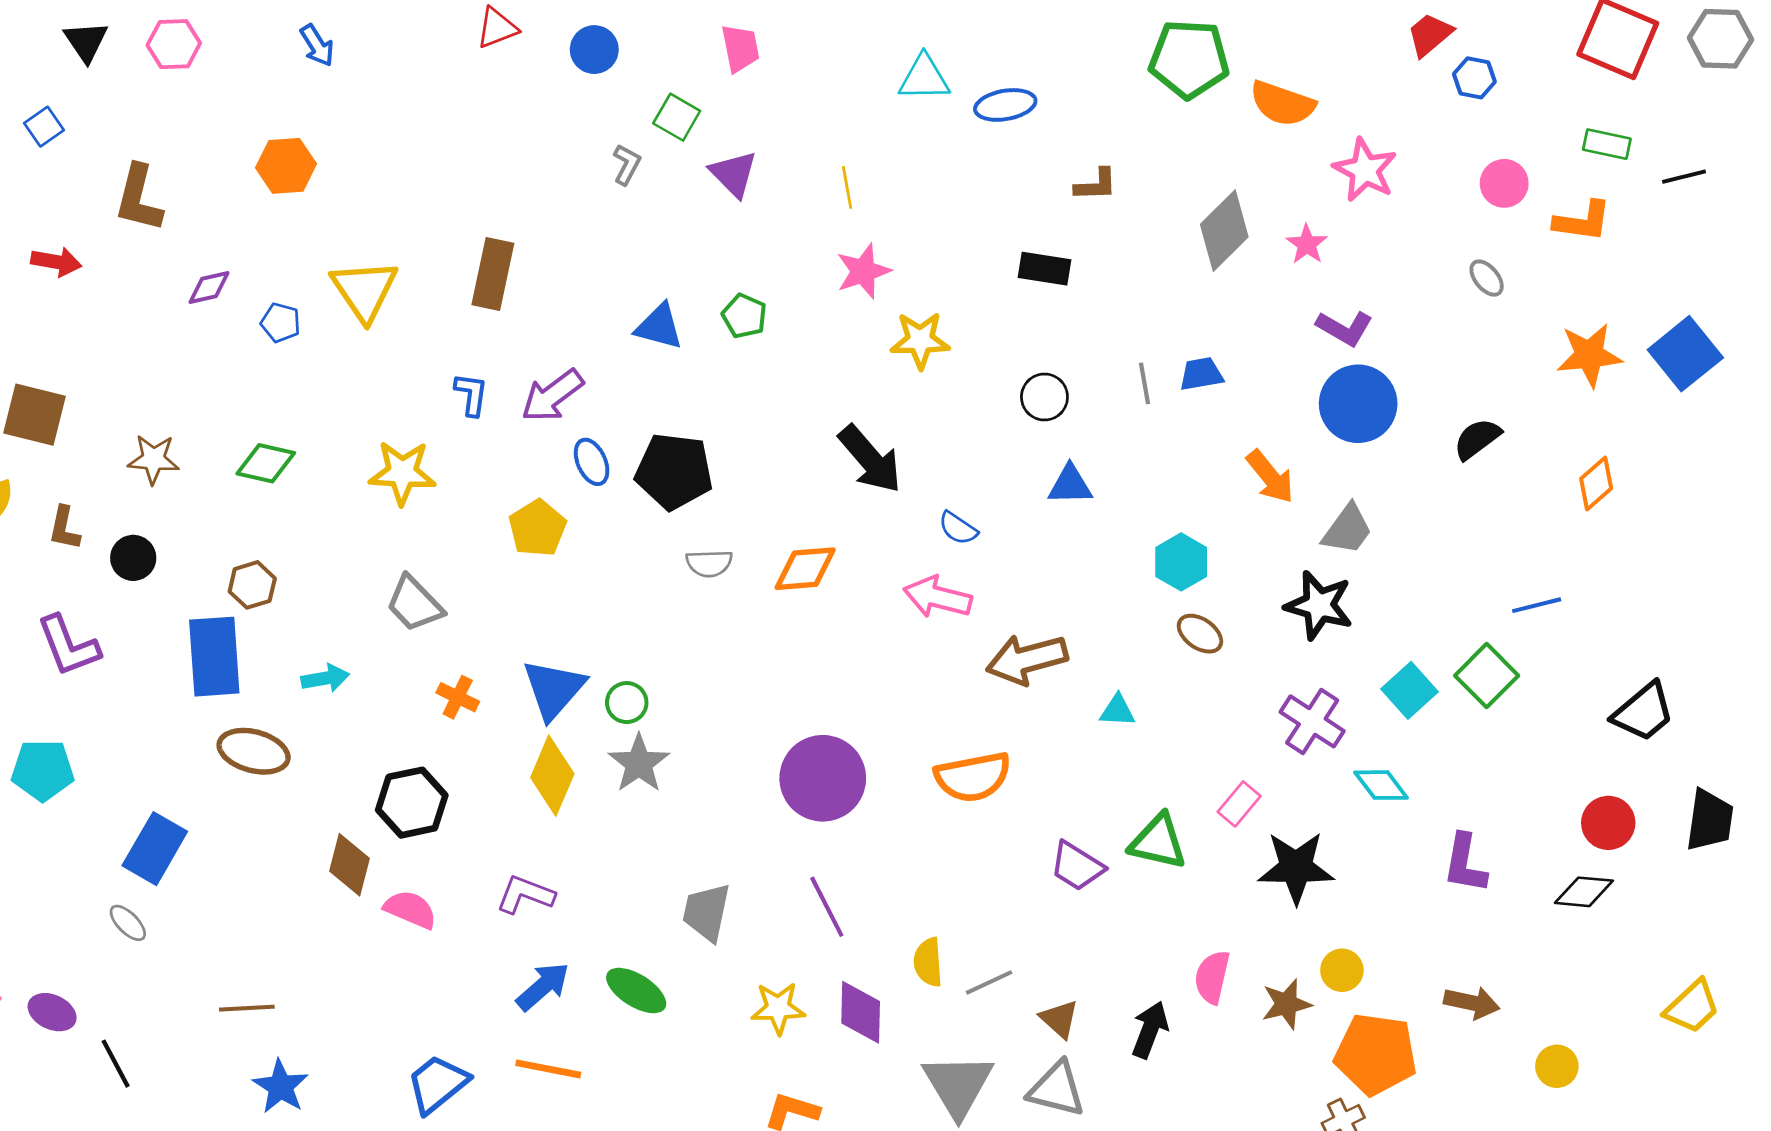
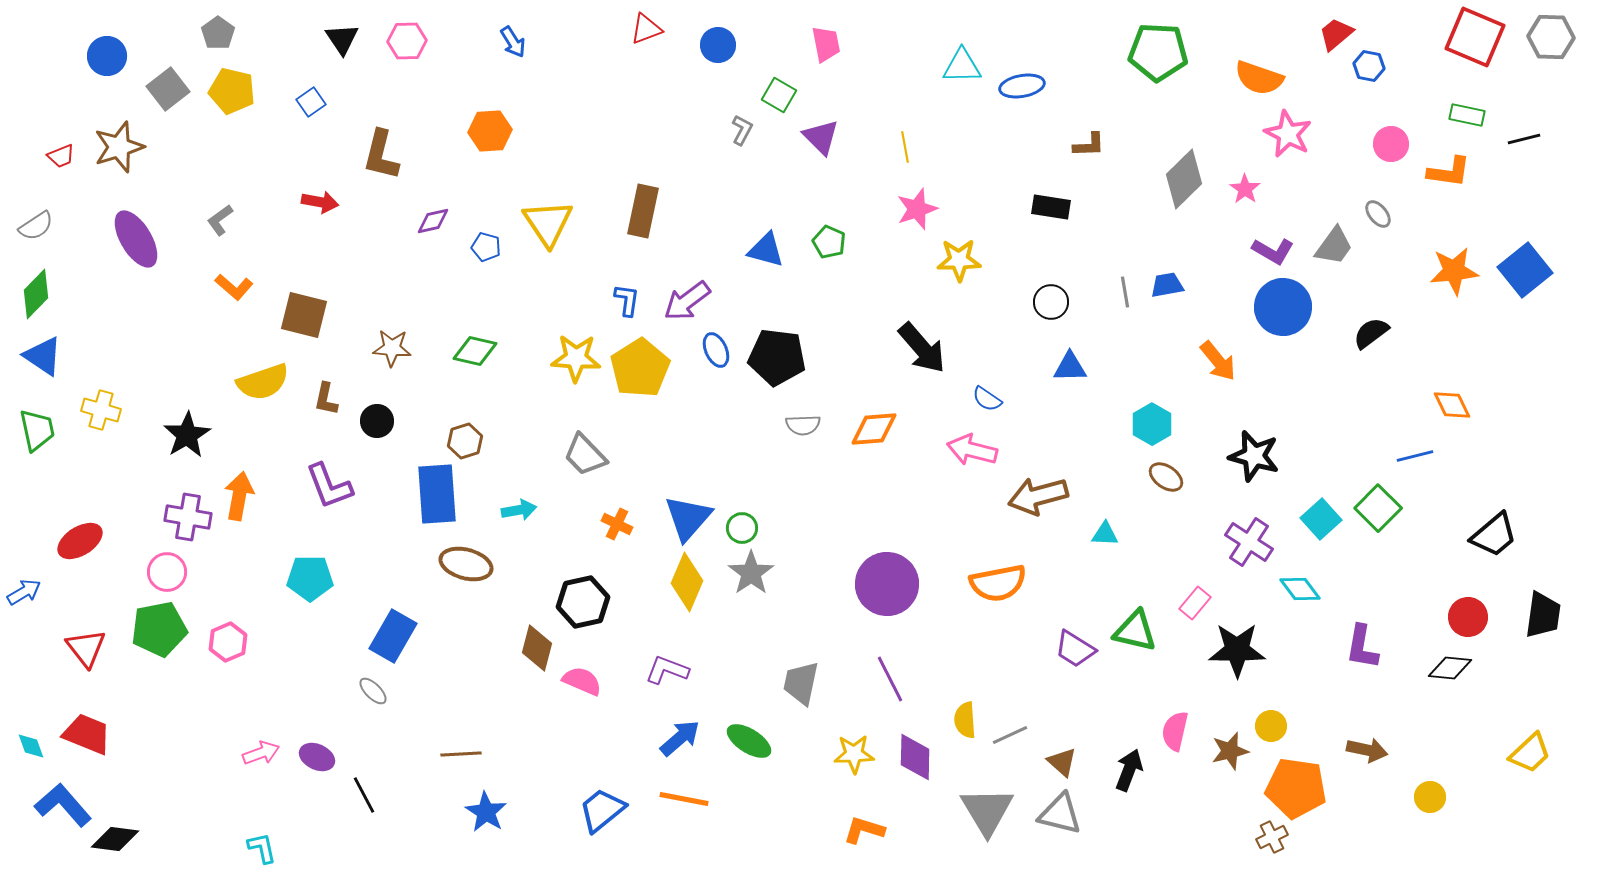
orange semicircle: (1282, 104) -> (1259, 78), moved
orange diamond: (1596, 484) -> (1452, 405), moved, turned -75
yellow pentagon: (537, 528) -> (640, 368), moved, size x1.4
gray trapezoid: (1347, 529) -> (1334, 246), moved

